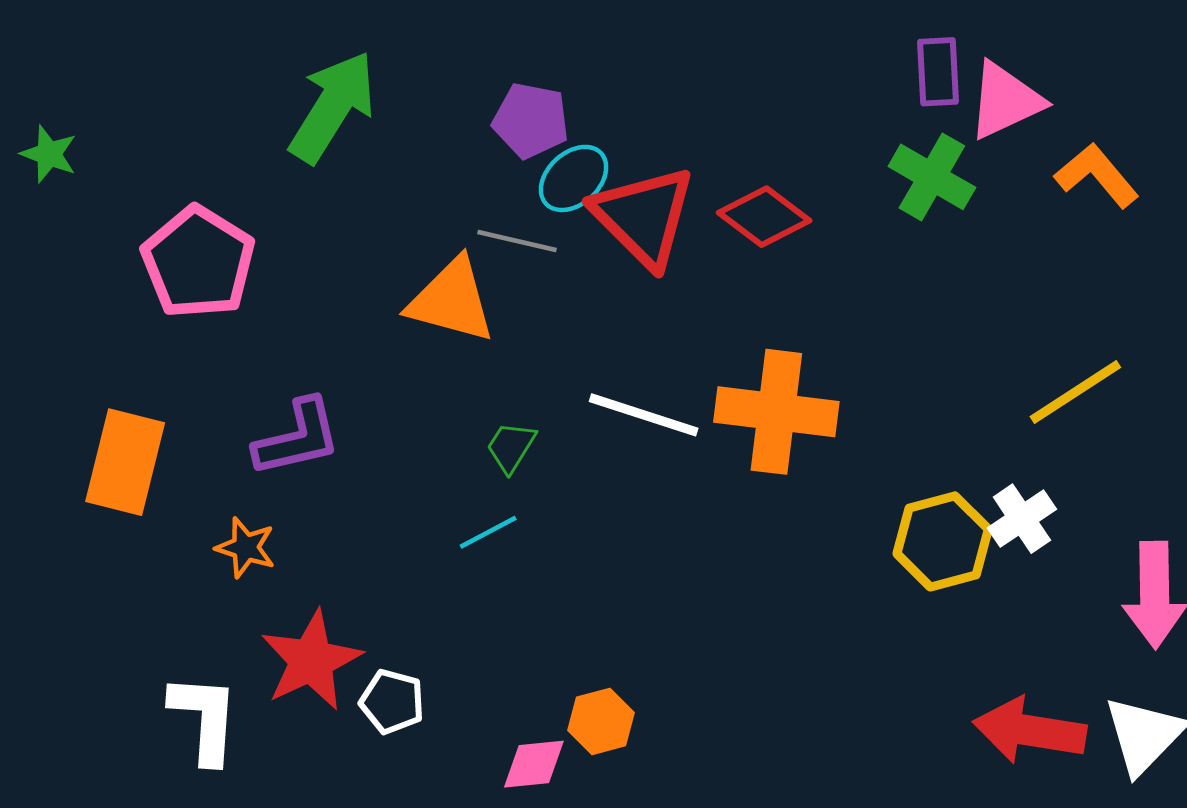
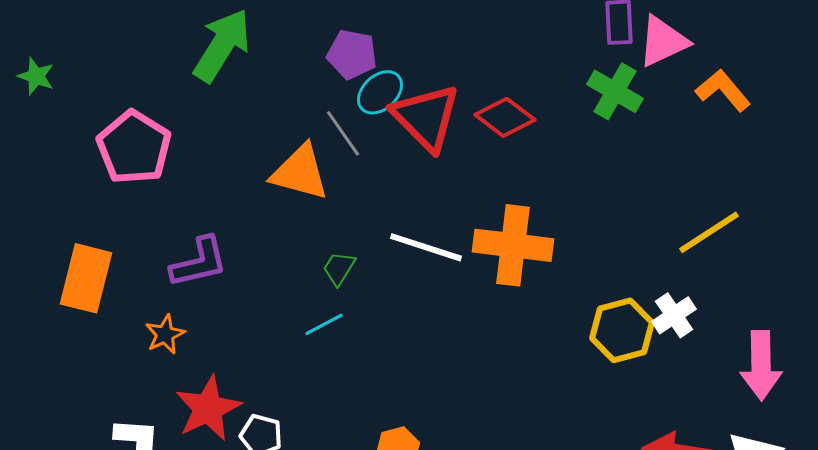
gray line: (517, 241) -> (343, 133), turned 42
orange star: (246, 548) -> (165, 334), turned 30

